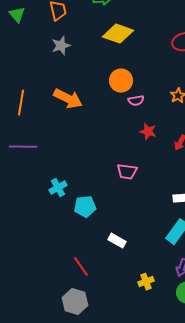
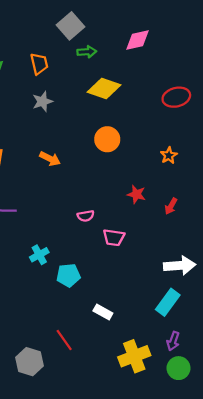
orange arrow: (68, 99) -> (50, 159), size x0.7
pink semicircle: (136, 101) -> (86, 216), moved
yellow cross: (146, 282) -> (134, 356), size x1.8
gray hexagon: (75, 302) -> (30, 362), moved

